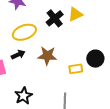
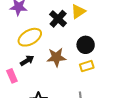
black circle: (95, 59) -> (86, 45), moved

